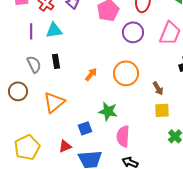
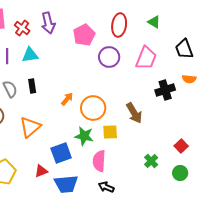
orange circle: (126, 73) -> (93, 108), moved
brown arrow: (158, 88) -> (134, 113), size x1.5
yellow square: (162, 110) -> (110, 132), moved
blue square: (85, 128) -> (61, 153), size x1.5

